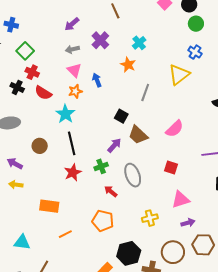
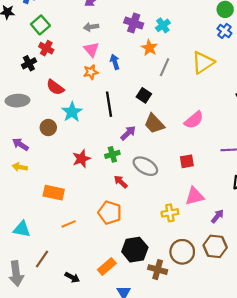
purple cross: (100, 40) -> (134, 23), moved, turned -30
blue cross: (195, 52) -> (224, 31), moved
black cross: (17, 87) -> (29, 63), turned 32
gray line: (145, 92) -> (165, 67), moved
red semicircle: (43, 93) -> (55, 87), moved
cyan star: (65, 114) -> (72, 112), moved
black square: (121, 116) -> (144, 95), moved
black line: (72, 143) -> (109, 104), moved
red square: (171, 168) -> (187, 161), turned -32
gray ellipse: (133, 175) -> (145, 166), turned -45
yellow cross: (150, 218) -> (170, 213), moved
purple arrow: (188, 223) -> (217, 216), moved, turned -40

